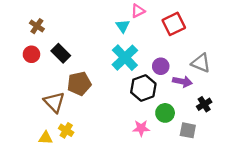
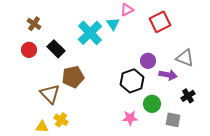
cyan cross: (125, 58) -> (90, 33), moved

